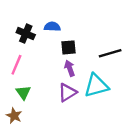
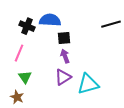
blue semicircle: (52, 27) -> (50, 20), size x1.5
black line: (110, 53) -> (111, 24), moved
cyan triangle: (96, 86) -> (88, 84), moved

